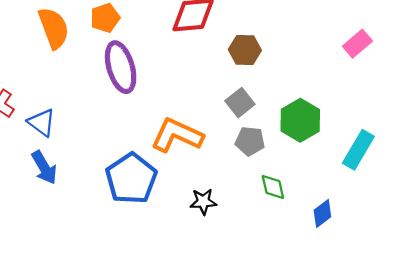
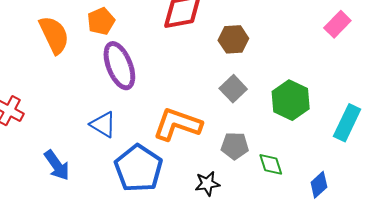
blue triangle: (42, 123) -> (103, 125), moved
gray pentagon: (250, 141) -> (235, 146), moved

